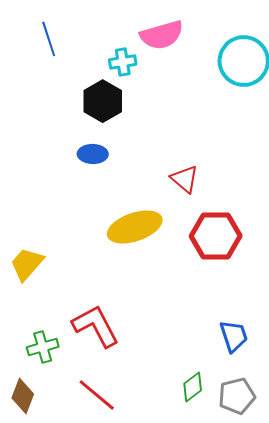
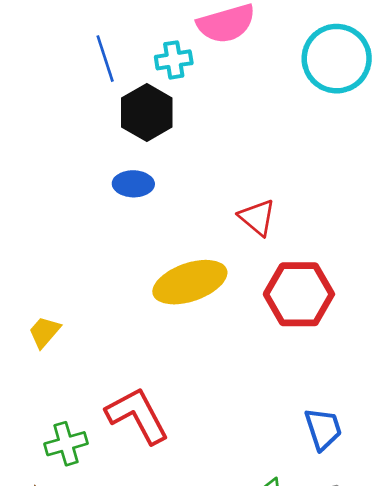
blue line: (49, 39) -> (105, 59), moved
yellow trapezoid: (27, 264) -> (44, 332), size x0.7

